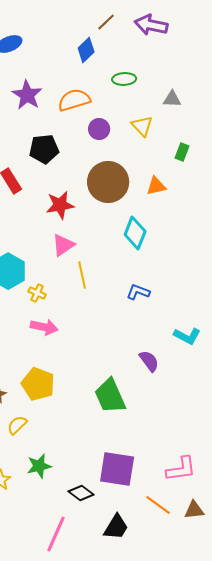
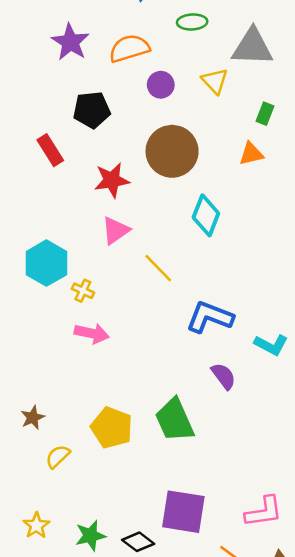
gray triangle: (172, 99) -> (252, 47), size x1.8
orange triangle: (156, 186) -> (251, 154), moved
yellow line: (82, 275) -> (158, 268), moved, turned -32
blue L-shape: (138, 292) -> (210, 317), moved, size x1.6
yellow pentagon: (38, 384) -> (112, 428), moved
green star: (39, 466) -> (90, 536), moved

